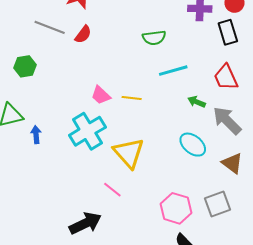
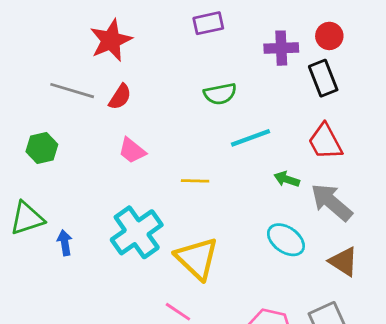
pink trapezoid: (101, 95) -> (132, 151), moved

